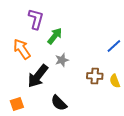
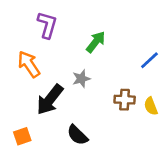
green arrow: (55, 36) -> (96, 42), moved

